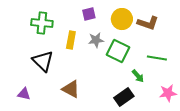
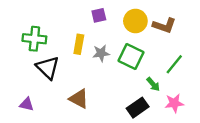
green cross: (42, 23) -> (34, 39), moved
gray star: (96, 40) -> (101, 53), moved
green line: (157, 58) -> (174, 64), turned -60
pink star: (168, 93) -> (174, 103), moved

